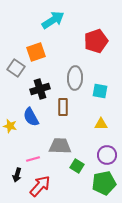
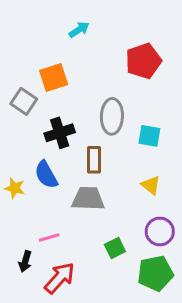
cyan arrow: (53, 20) -> (79, 30), size x0.6
yellow triangle: (101, 124) -> (151, 185), turned 40
gray trapezoid: (60, 146) -> (88, 199), moved
green square: (77, 166) -> (115, 248), turned 32

